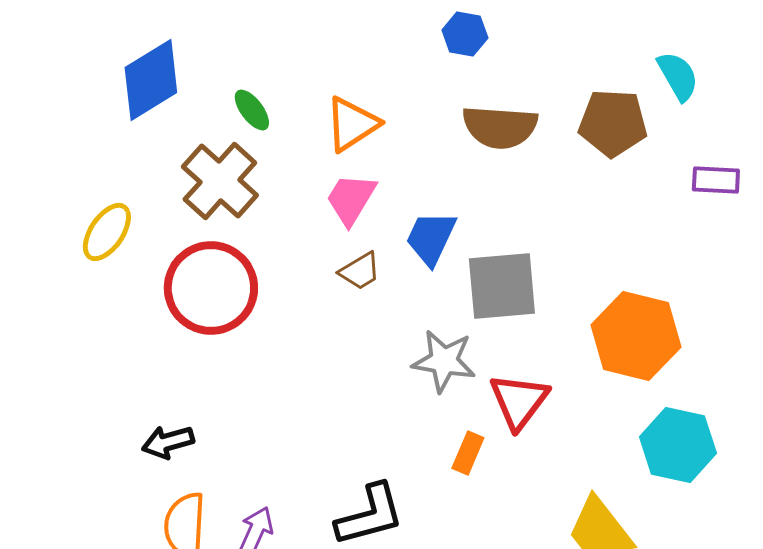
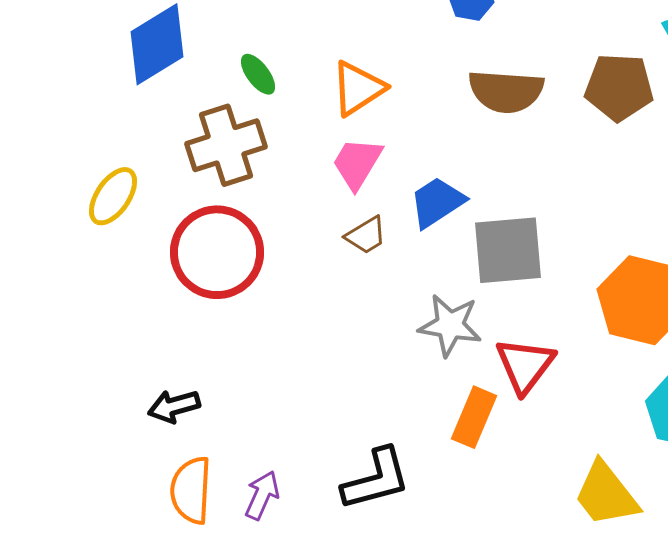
brown cross: (220, 181) -> (226, 145), turned 30
blue trapezoid: (431, 238) -> (437, 202), turned 32
orange rectangle: (468, 453) -> (474, 417), size x1.4

